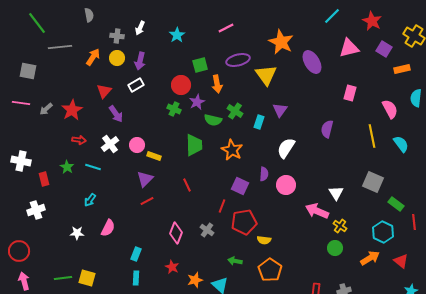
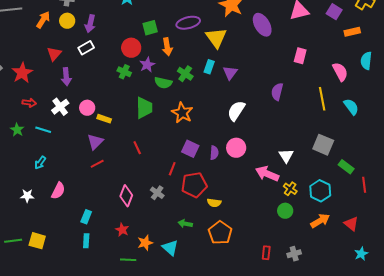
purple arrow: (116, 114) -> (66, 77), turned 30
cyan rectangle: (259, 122) -> (209, 67), moved
purple semicircle: (264, 174) -> (214, 153), moved
cyan hexagon: (383, 232) -> (320, 191), moved

